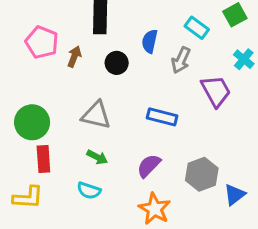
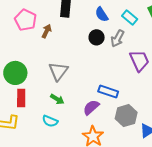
blue semicircle: (150, 41) -> (102, 14), moved, turned -49
black circle: (117, 63) -> (97, 37), moved
gray triangle: (96, 115) -> (58, 71), turned 50
blue rectangle: (162, 117) -> (108, 91), moved

